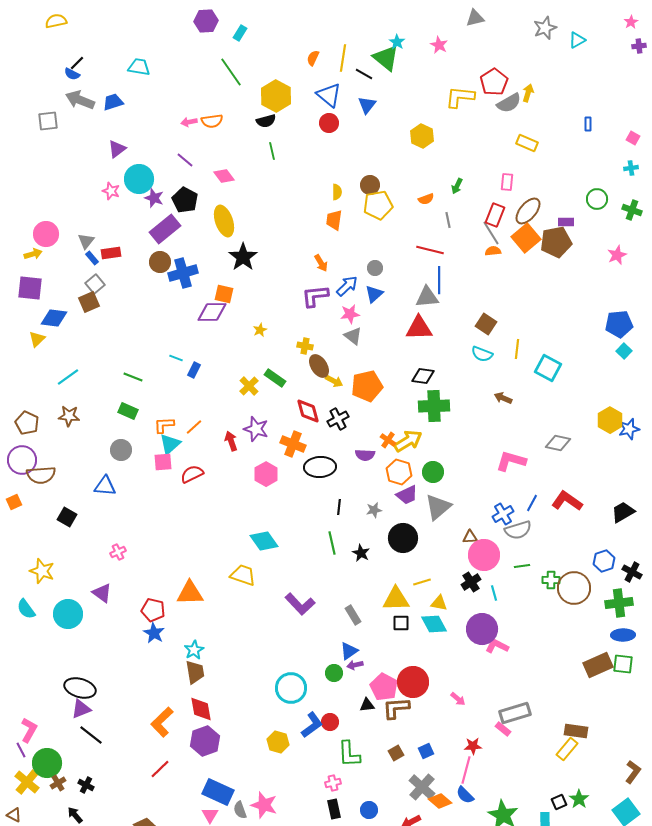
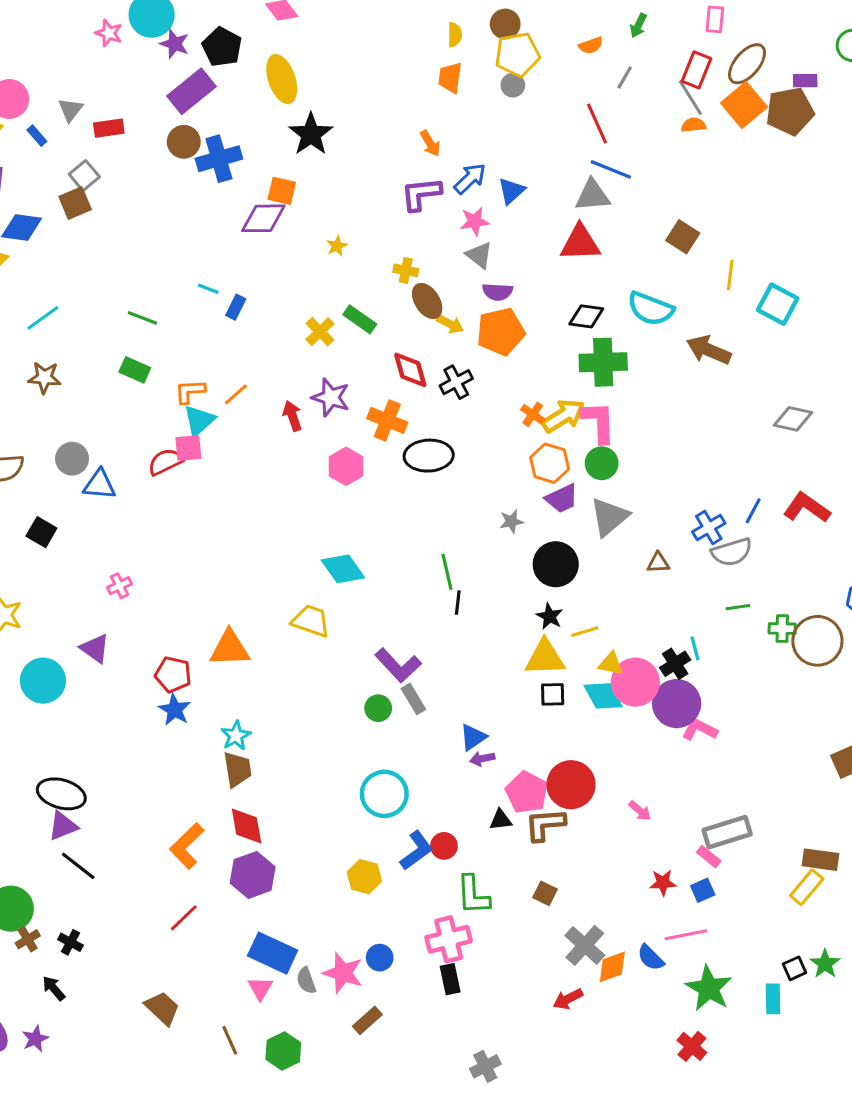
gray line: (448, 220) -> (625, 78), turned 42
red line: (430, 250) -> (597, 123), turned 52
blue rectangle: (92, 258) -> (37, 136), moved
gray circle: (375, 268) -> (513, 85), moved
blue line: (439, 280) -> (611, 169), turned -68
cyan semicircle: (482, 354) -> (651, 309), moved, size x1.4
brown arrow: (503, 398) -> (709, 350), size x1.6
gray circle: (121, 450) -> (72, 459), moved
purple semicircle: (365, 455) -> (498, 292), moved
pink L-shape: (511, 461) -> (599, 422), moved, turned 72
red semicircle: (192, 474) -> (165, 462), moved
black line: (339, 507) -> (458, 603), moved
black star: (361, 553) -> (550, 616), moved
pink circle: (484, 555) -> (635, 682), moved
black cross: (471, 582) -> (675, 664), moved
gray rectangle: (353, 615) -> (413, 699), moved
green circle: (334, 673) -> (378, 708), moved
blue square: (426, 751) -> (703, 890), moved
brown square: (396, 753) -> (545, 893), turned -35
pink line: (466, 770) -> (686, 935), moved, turned 64
pink cross: (333, 783) -> (449, 939), size x1.8
orange diamond: (440, 801) -> (612, 967), turned -60
blue circle: (369, 810) -> (380, 958), moved

